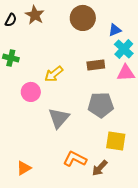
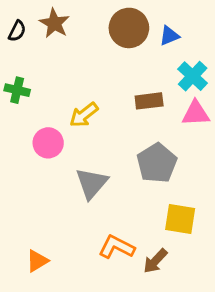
blue triangle: (115, 30) -> (169, 36), moved
gray pentagon: (101, 105) -> (157, 163), turned -30

